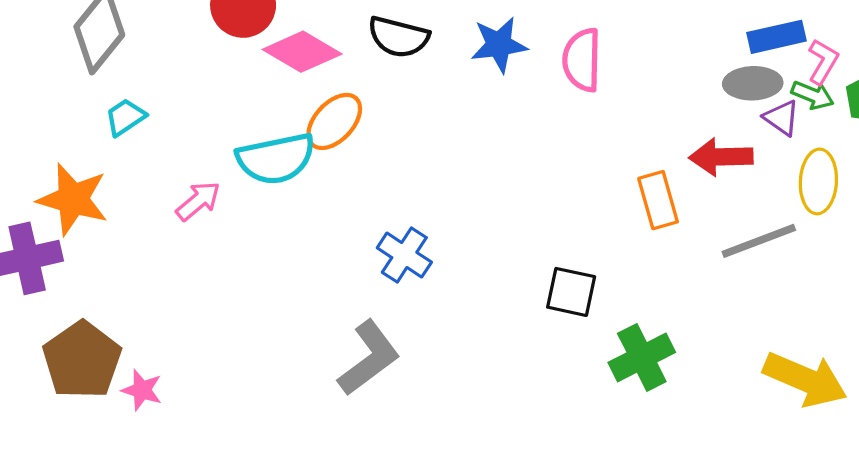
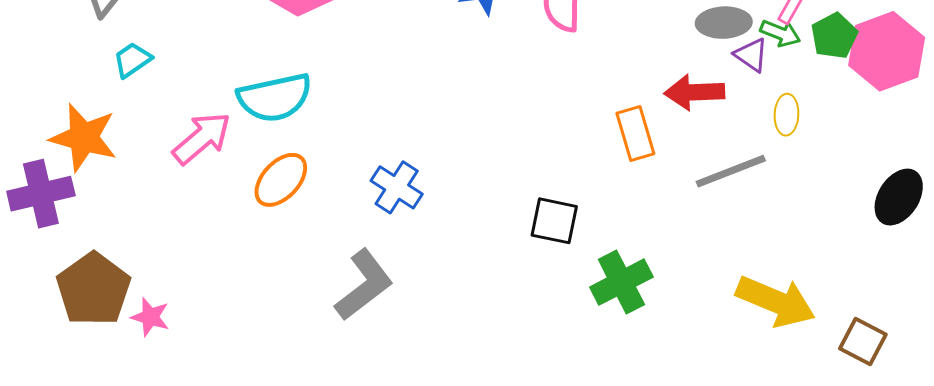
orange ellipse: (334, 121) -> (281, 180), moved
yellow ellipse: (818, 181) -> (786, 115), size x0.7
pink arrow: (198, 201) -> (202, 138), size x1.4

